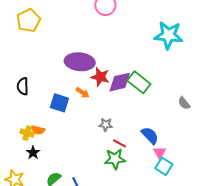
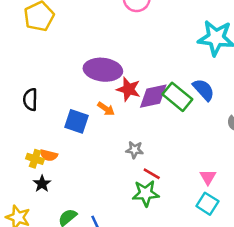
blue semicircle: (150, 135) -> (204, 90), moved
pink triangle: (160, 153) -> (208, 177), moved

